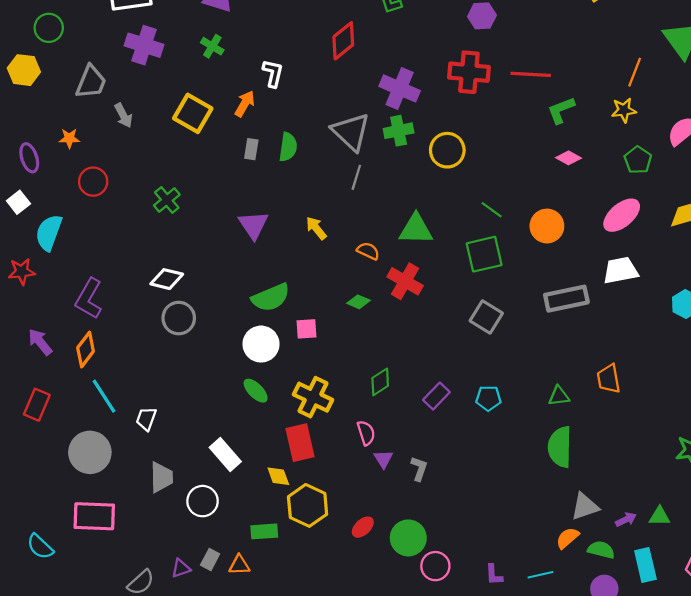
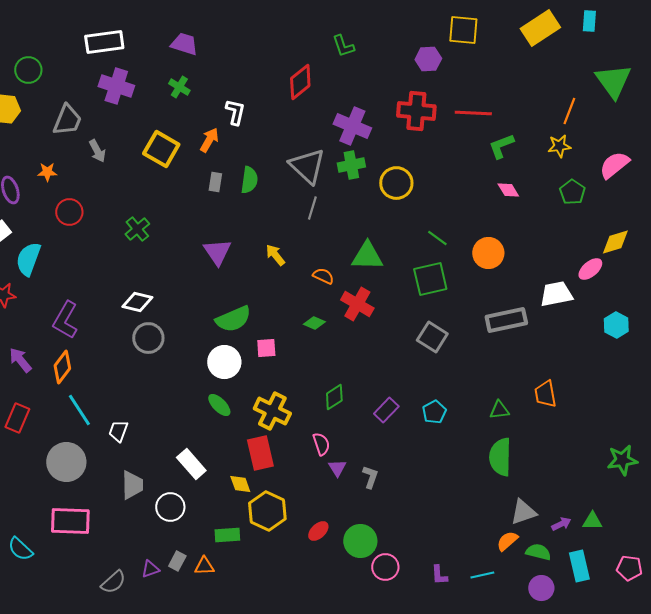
pink diamond: (569, 158) -> (508, 190), turned 30
pink ellipse: (622, 215) -> (590, 269), moved, size x0.7
cyan pentagon: (488, 398) -> (434, 412), turned -30

